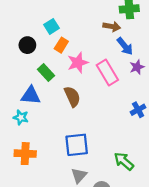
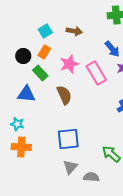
brown arrow: (112, 26) -> (74, 31), moved
black circle: (27, 45) -> (23, 56), moved
orange rectangle: (61, 45) -> (44, 52), moved
cyan star: (21, 117) -> (17, 124), moved

